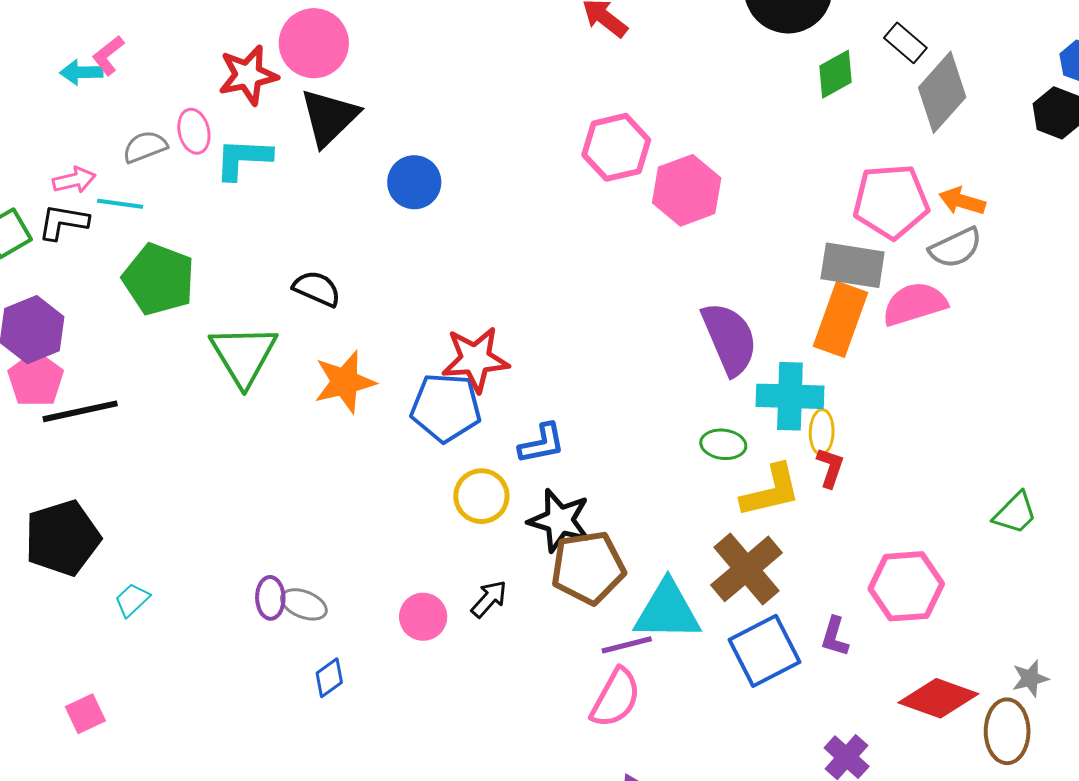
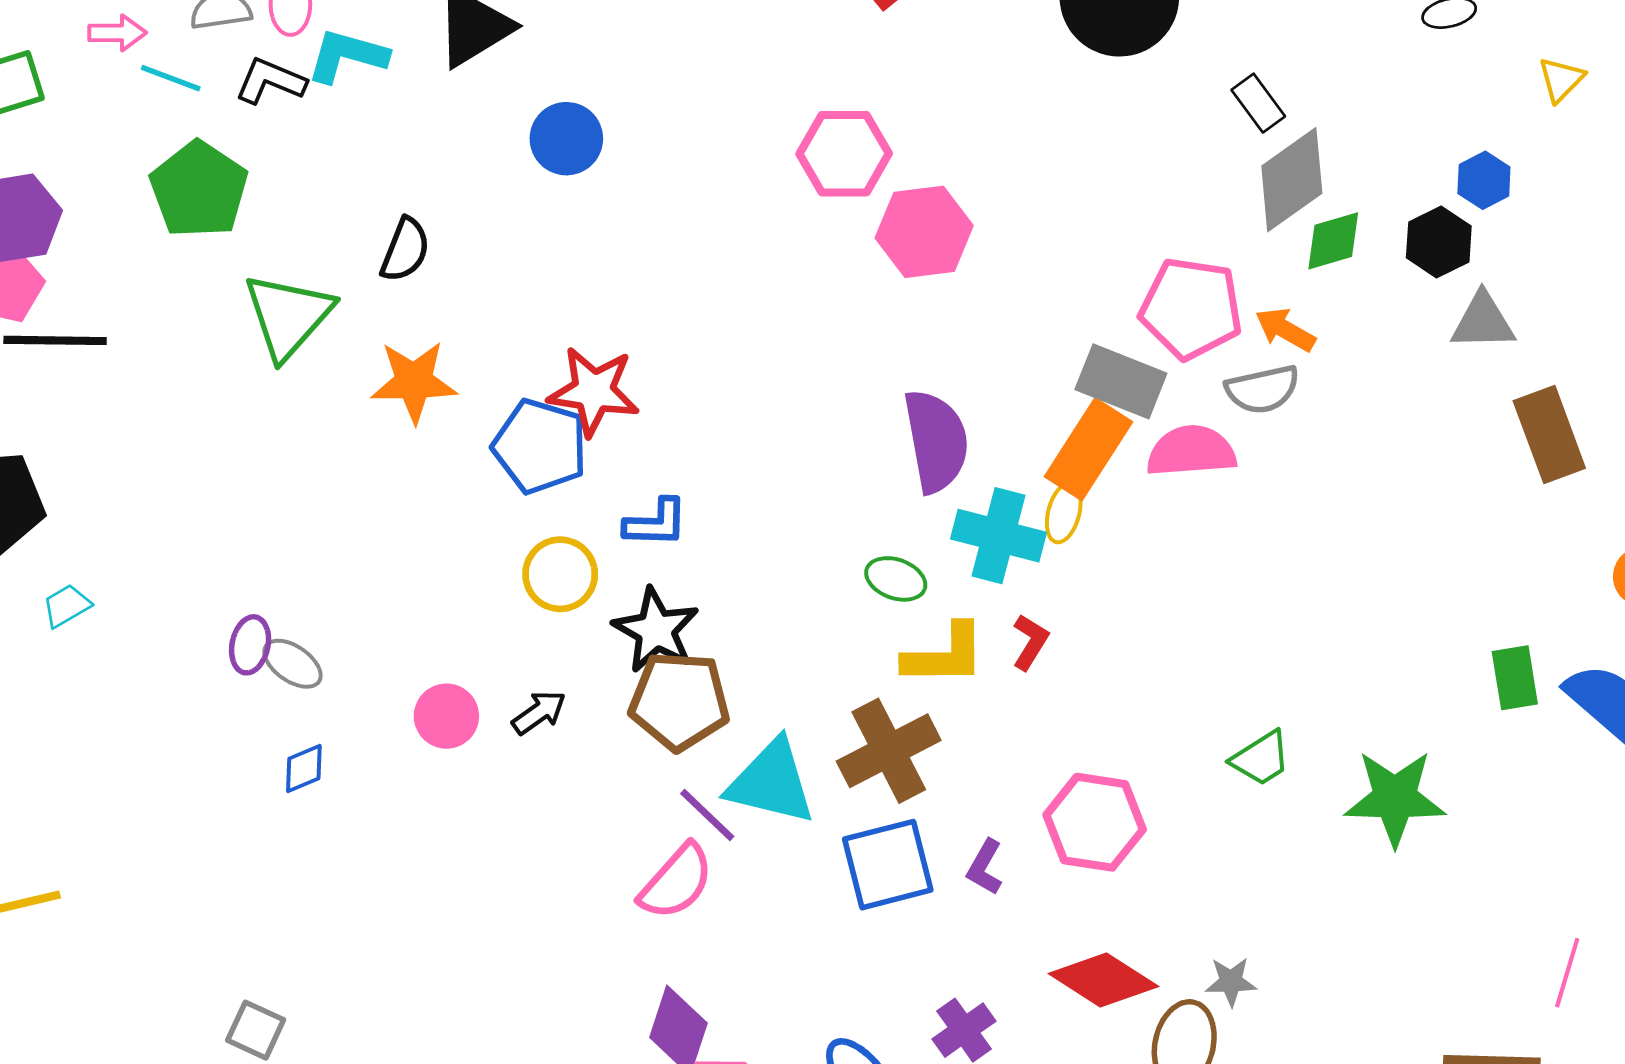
green diamond: (835, 74) -> (1333, 241), moved
black L-shape: (63, 222) -> (270, 81), moved
black semicircle: (317, 289) -> (405, 250), turned 75
yellow ellipse: (822, 432) -> (1064, 513), moved
purple line: (627, 645) -> (707, 815), turned 45

